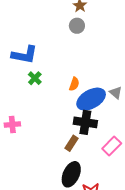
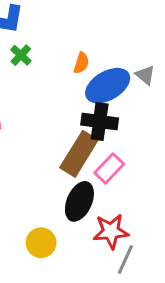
brown rectangle: (71, 143) -> (79, 154), size x1.8
pink rectangle: (112, 146) -> (109, 168), moved

